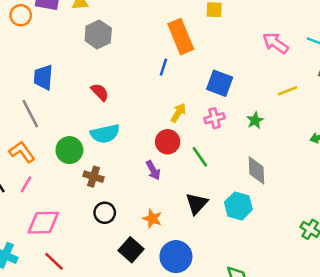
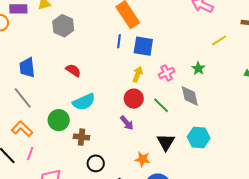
blue square: (220, 83) -> (143, 46), moved
gray diamond: (256, 170) -> (190, 96), moved
orange star: (152, 219) -> (143, 159), moved

